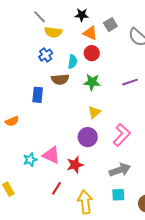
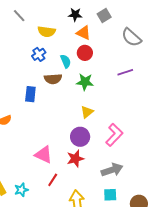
gray line: (40, 17) -> (19, 16), moved
gray square: (110, 25) -> (104, 15), moved
cyan semicircle: (73, 62) -> (66, 61), turned -32
purple line: (130, 82) -> (125, 72), moved
cyan star: (30, 160) -> (21, 190), moved
red star: (75, 165) -> (75, 159), moved
red line: (56, 188) -> (53, 180), moved

